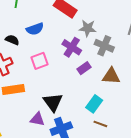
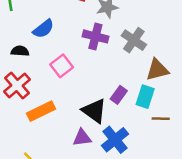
gray cross: (104, 46) -> (134, 40), moved, turned 30
purple rectangle: (84, 68) -> (119, 95), moved
brown triangle: (111, 76) -> (157, 70), moved

